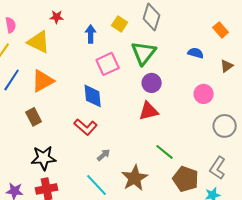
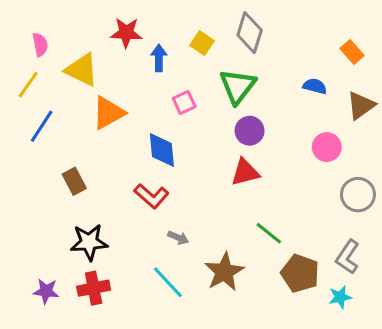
red star: (57, 17) -> (126, 33), moved, size x1.5
pink square: (108, 64) -> (184, 102), size x0.7
brown triangle: (227, 66) -> (361, 105), size x1.5
orange triangle: (43, 81) -> (108, 113), moved
gray arrow: (104, 155) -> (178, 238), turned 64

